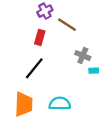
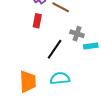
black line: (34, 68) -> (55, 49), moved

